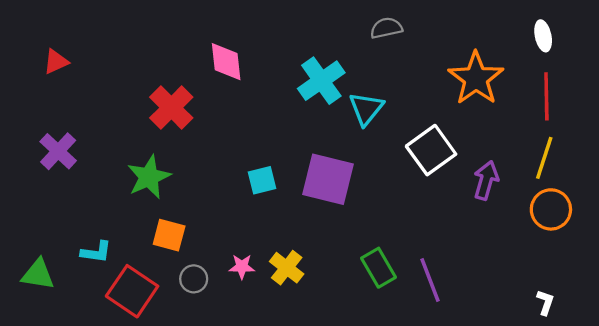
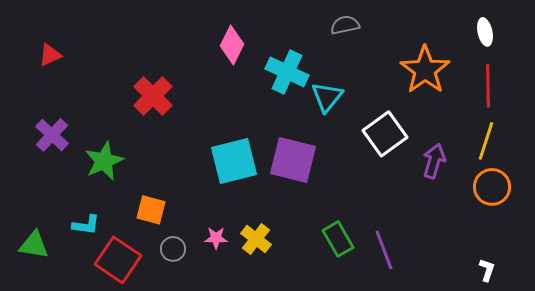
pink diamond: (226, 62) -> (232, 45), moved, turned 33
cyan cross: (321, 81) -> (287, 72), turned -30
green star: (149, 177) -> (104, 161), moved
cyan square: (262, 180) -> (234, 161), size x1.8

